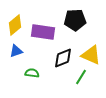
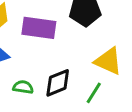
black diamond: (63, 58) -> (58, 83), moved

